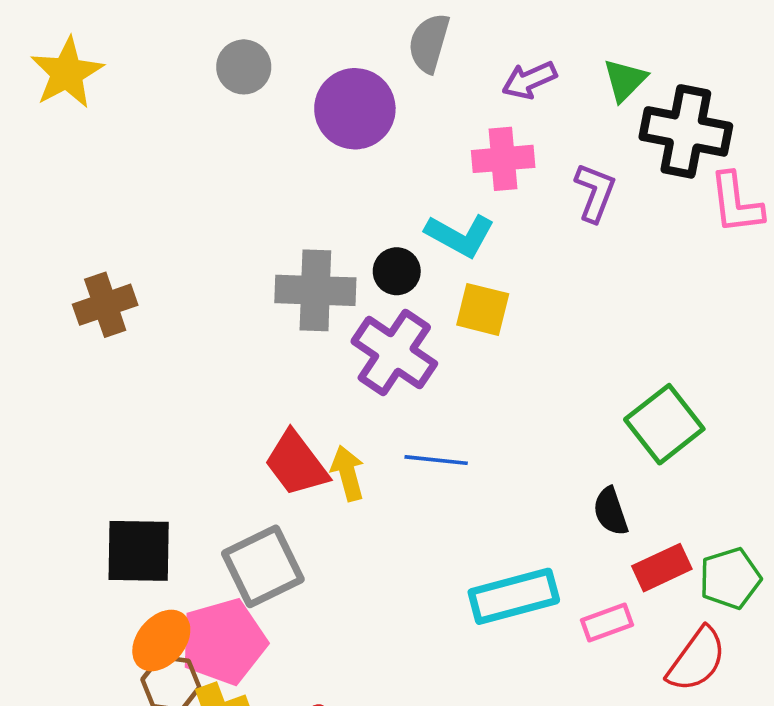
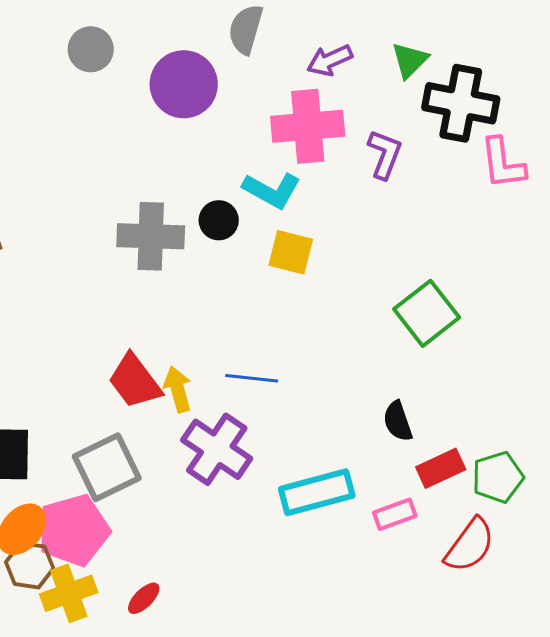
pink cross: (503, 159) -> (308, 126), size x1.4
purple cross: (394, 352) -> (217, 449), moved
green square: (664, 424) -> (427, 313), moved

